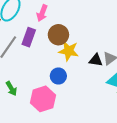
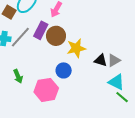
brown circle: (58, 35) -> (56, 36), moved
yellow star: (69, 51) -> (76, 48), turned -30

